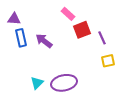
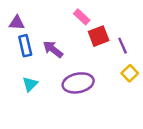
yellow square: (108, 61) -> (130, 73), turned -32
cyan triangle: (37, 83) -> (30, 84), moved
purple ellipse: (64, 83) -> (78, 83), moved

